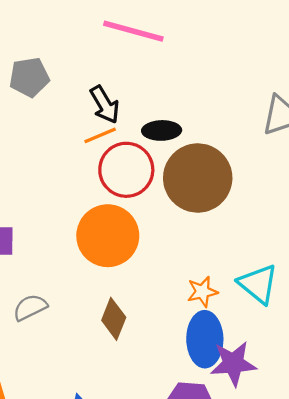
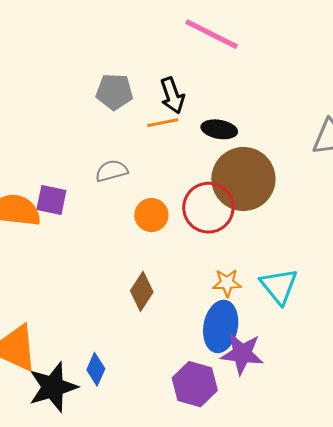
gray pentagon: (29, 77) -> (114, 92), moved
red circle: (126, 170) -> (208, 208), moved
orange circle: (108, 236) -> (151, 215), size x0.6
gray semicircle: (30, 307) -> (112, 171), moved

